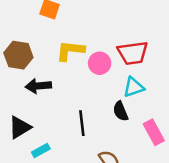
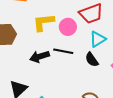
black arrow: (38, 86) -> (40, 57), moved
black line: (82, 123) -> (63, 51), moved, turned -60

